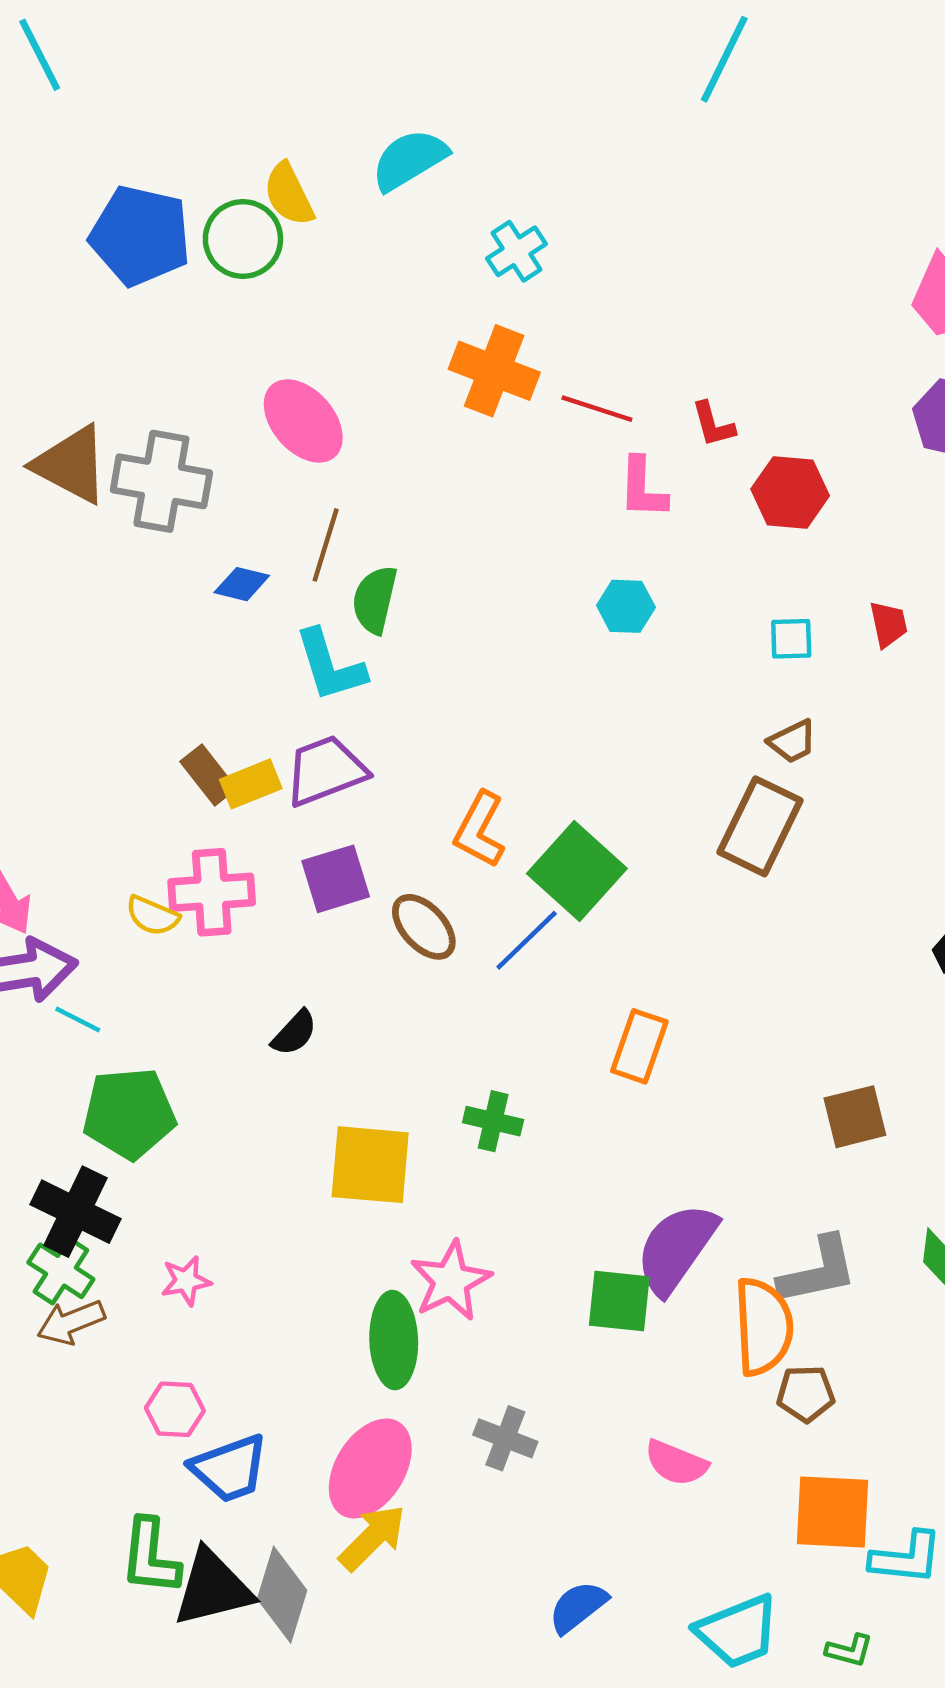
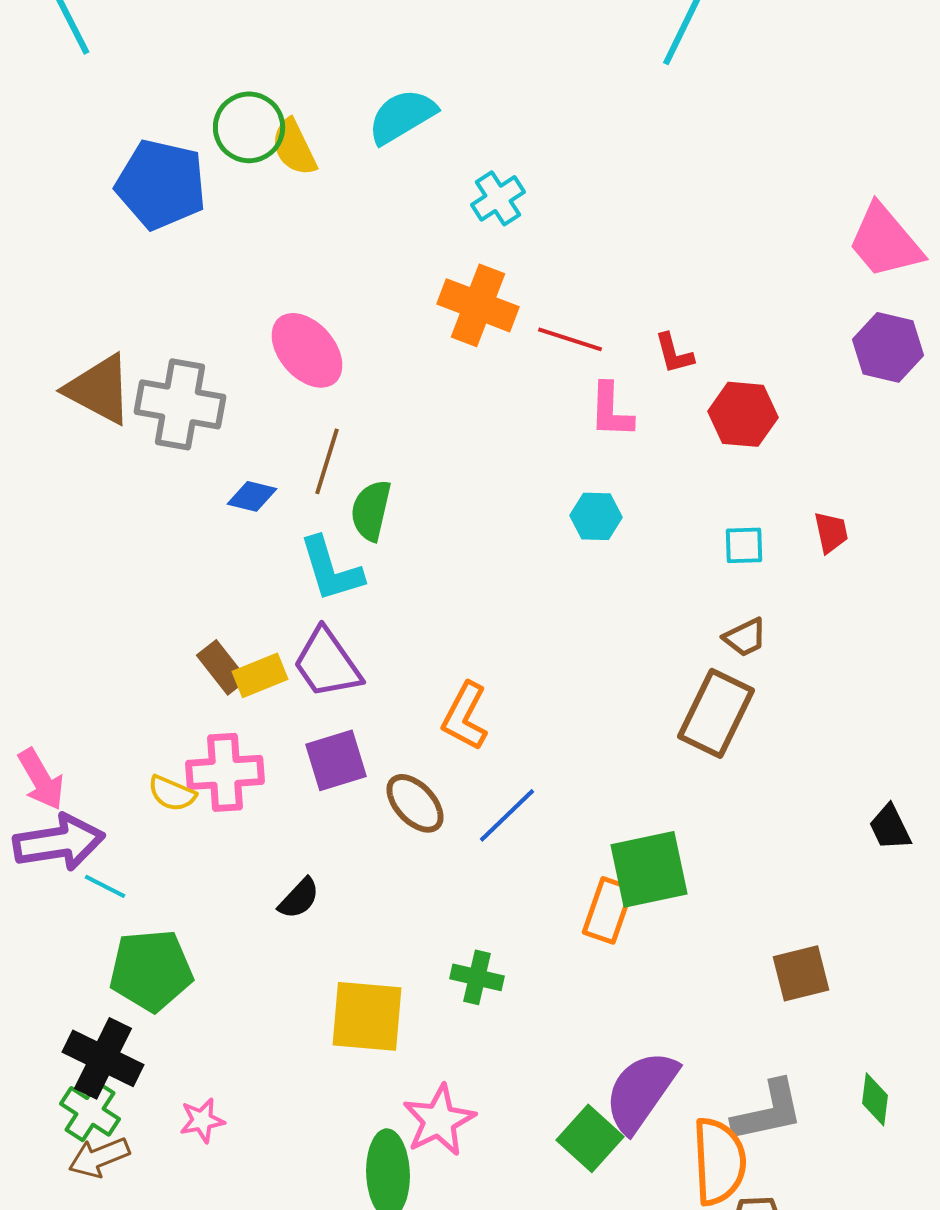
green circle: (243, 239) -> (249, 127), moved
purple trapezoid: (326, 771) -> (327, 663), turned -104
green square: (577, 871) -> (649, 869), moved, turned 36
green square: (619, 1301) -> (590, 1138), turned 36

